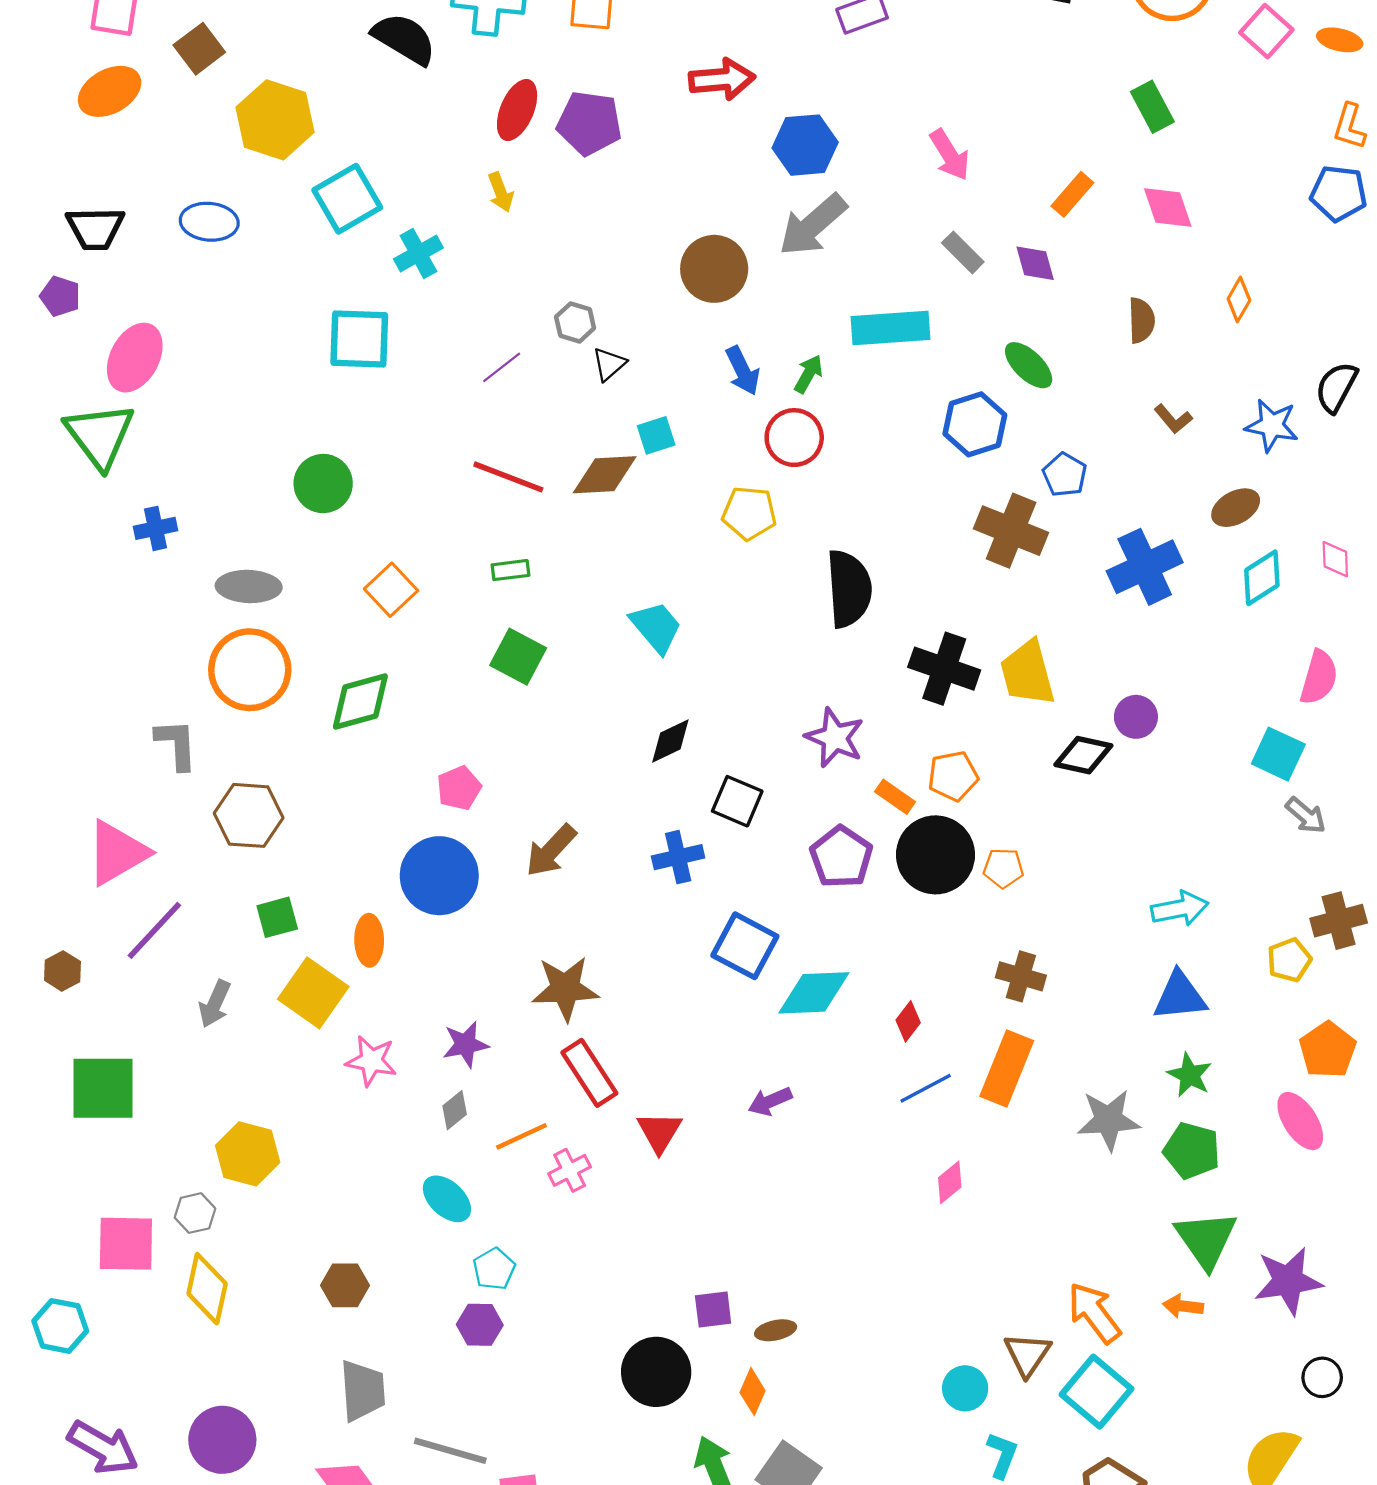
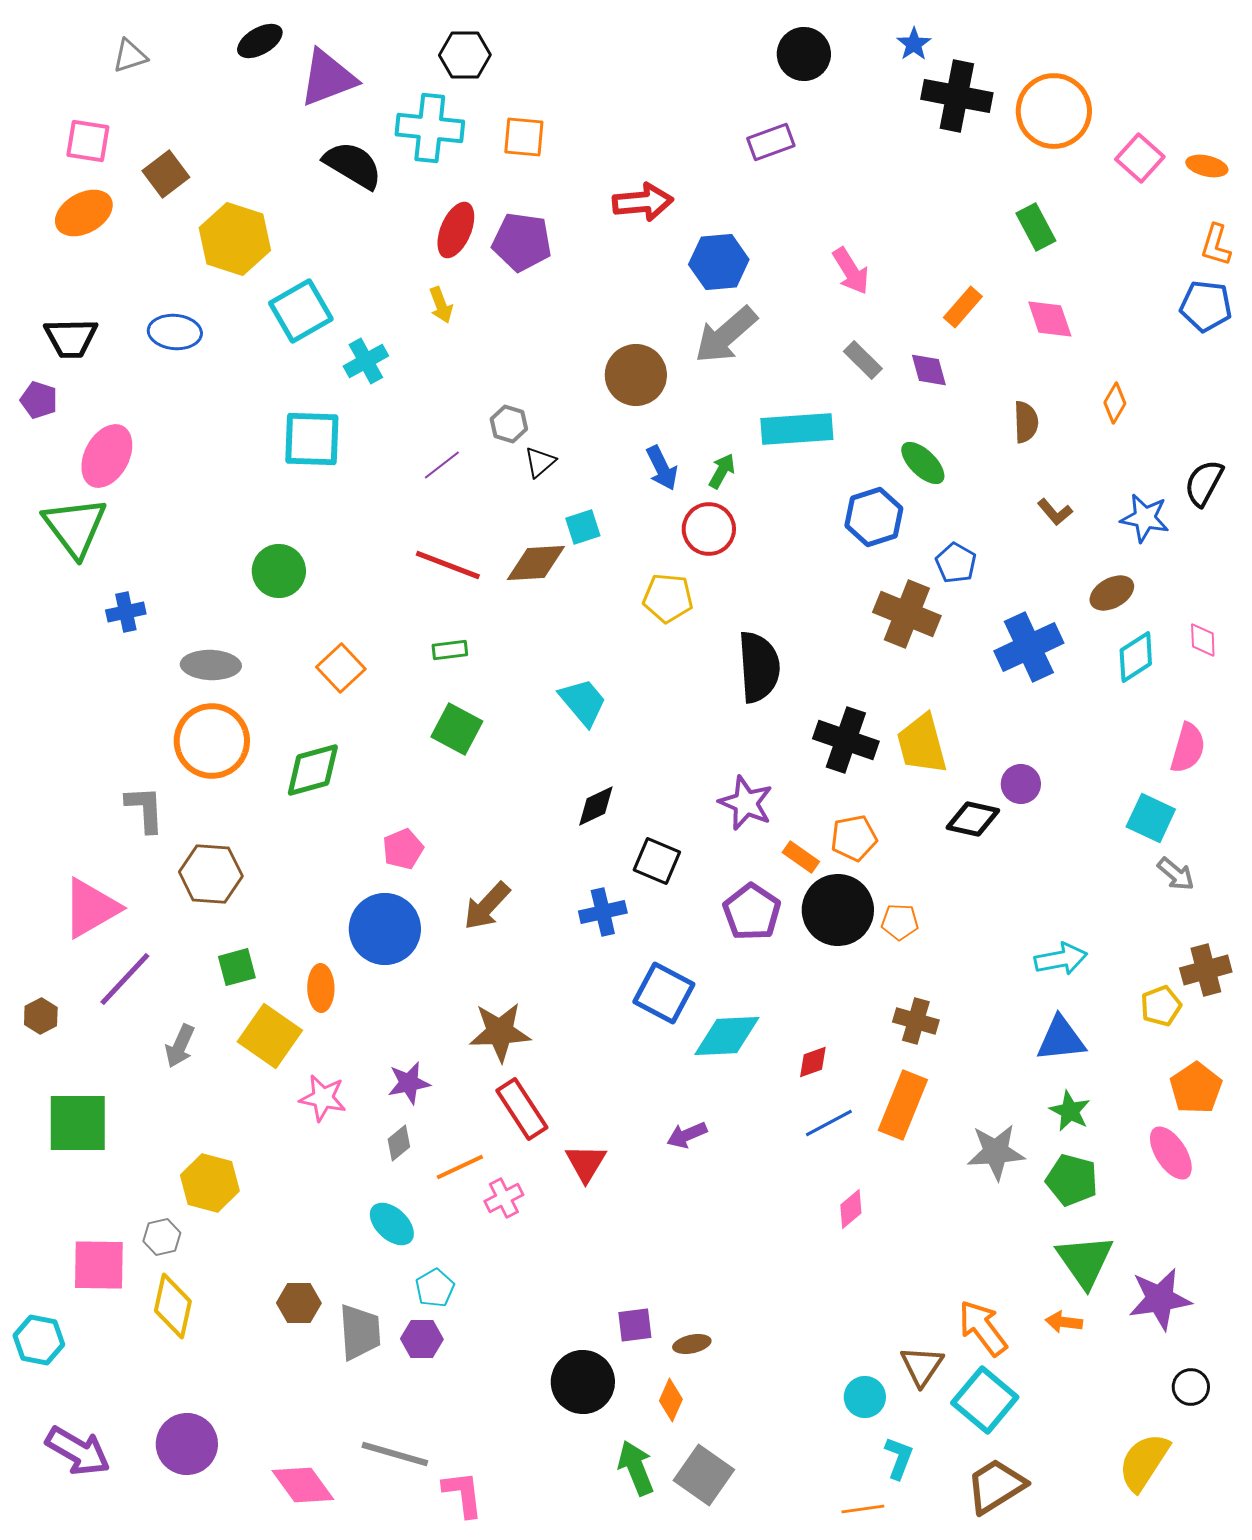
red diamond: (908, 1021) -> (813, 1062), turned 33
gray trapezoid: (363, 1391) -> (360, 1332), moved

